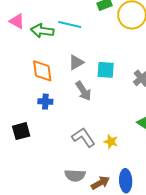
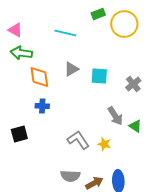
green arrow: (42, 31) -> (21, 53), moved
gray arrow: (83, 91) -> (115, 116), moved

